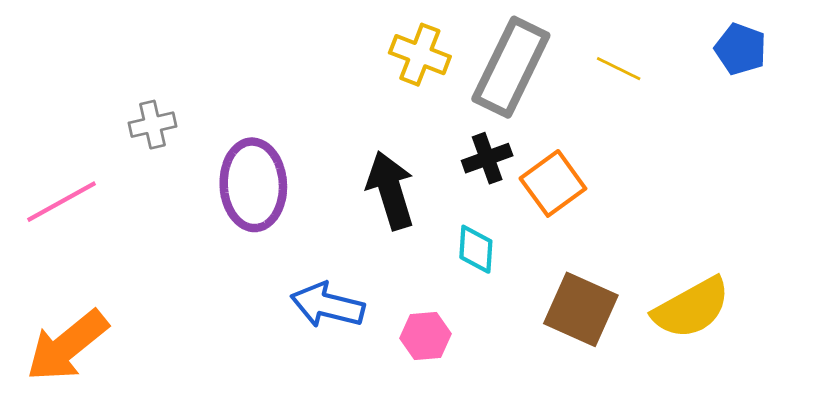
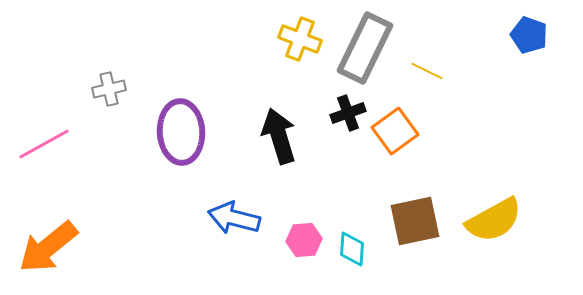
yellow line: (619, 69) -> (427, 71), moved
cyan diamond: (476, 249) -> (352, 249), moved
brown square: (581, 309) -> (415, 221), turned -36

